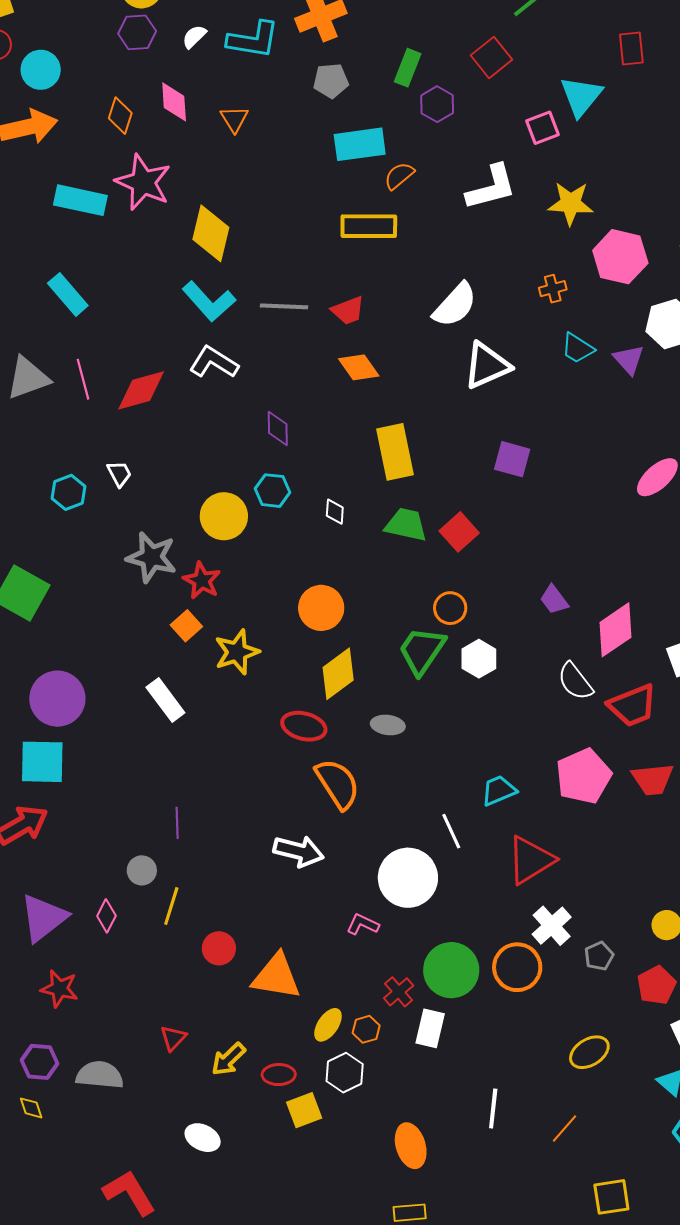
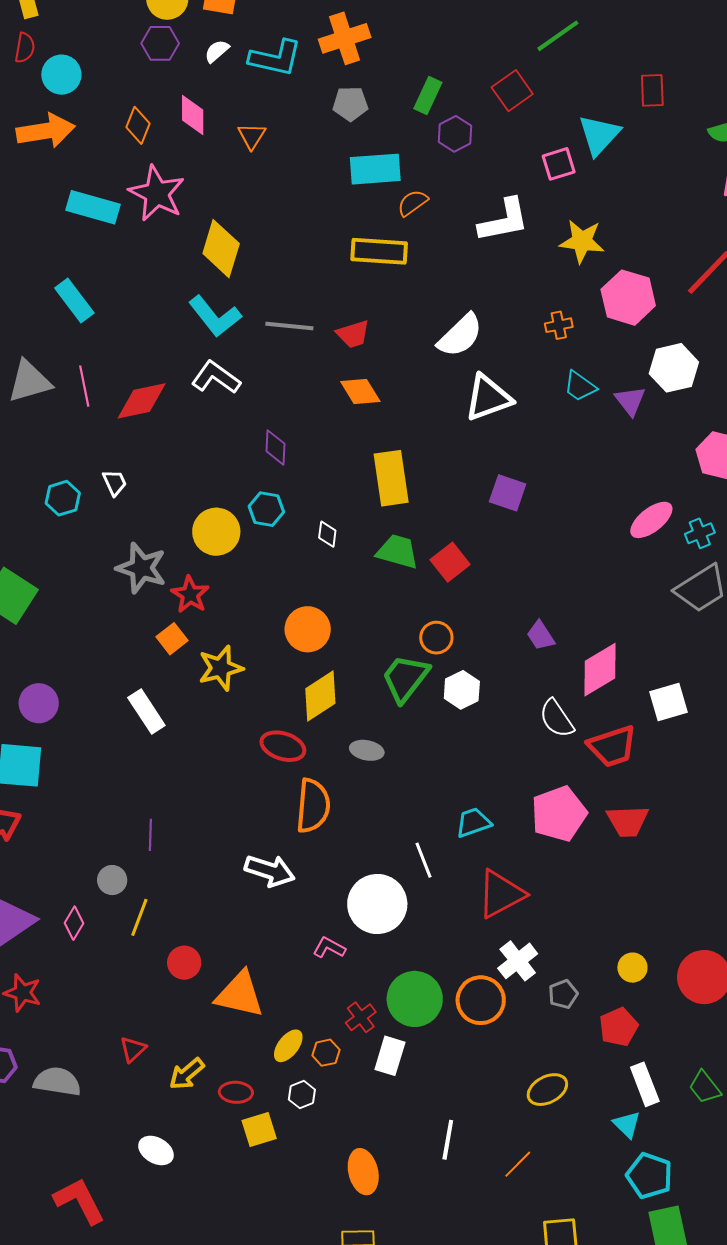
purple circle: (57, 699) -> (39, 703), size x0.7
orange semicircle: (338, 784) -> (313, 806), turned 34
white hexagon: (345, 1073) -> (302, 1095), size x0.7

